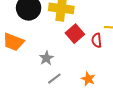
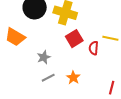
orange star: (88, 79) -> (73, 78), moved

